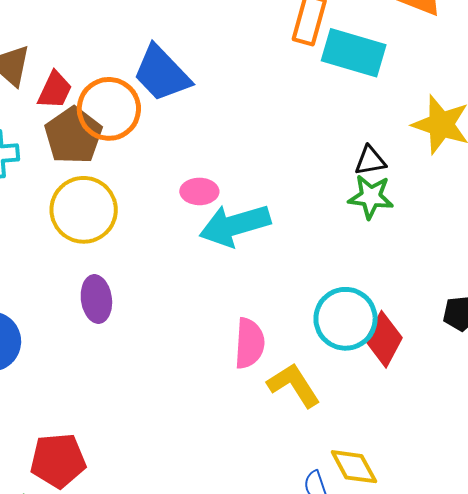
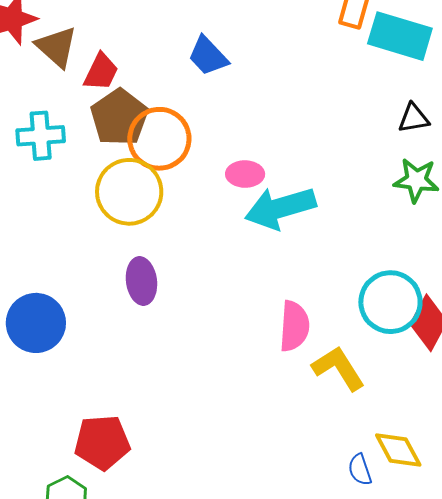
blue trapezoid: (162, 74) -> (208, 56), size x0.7
orange circle: (109, 109) -> (159, 139), moved
black triangle: (370, 161) -> (414, 118), moved

